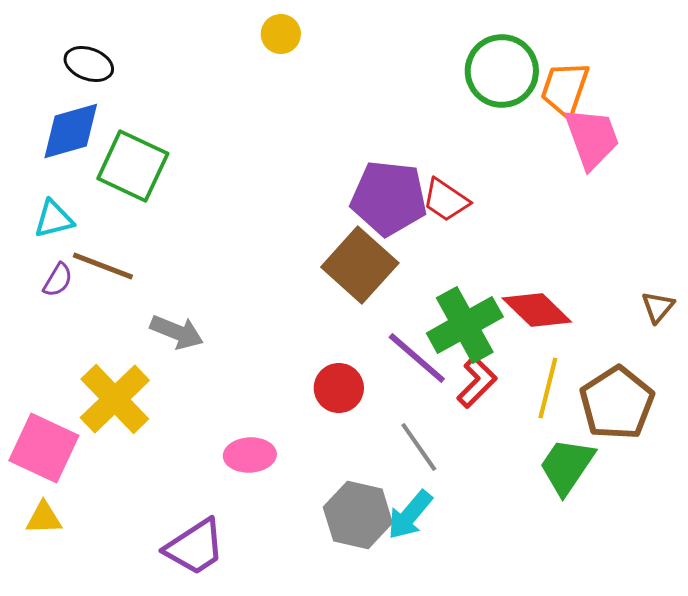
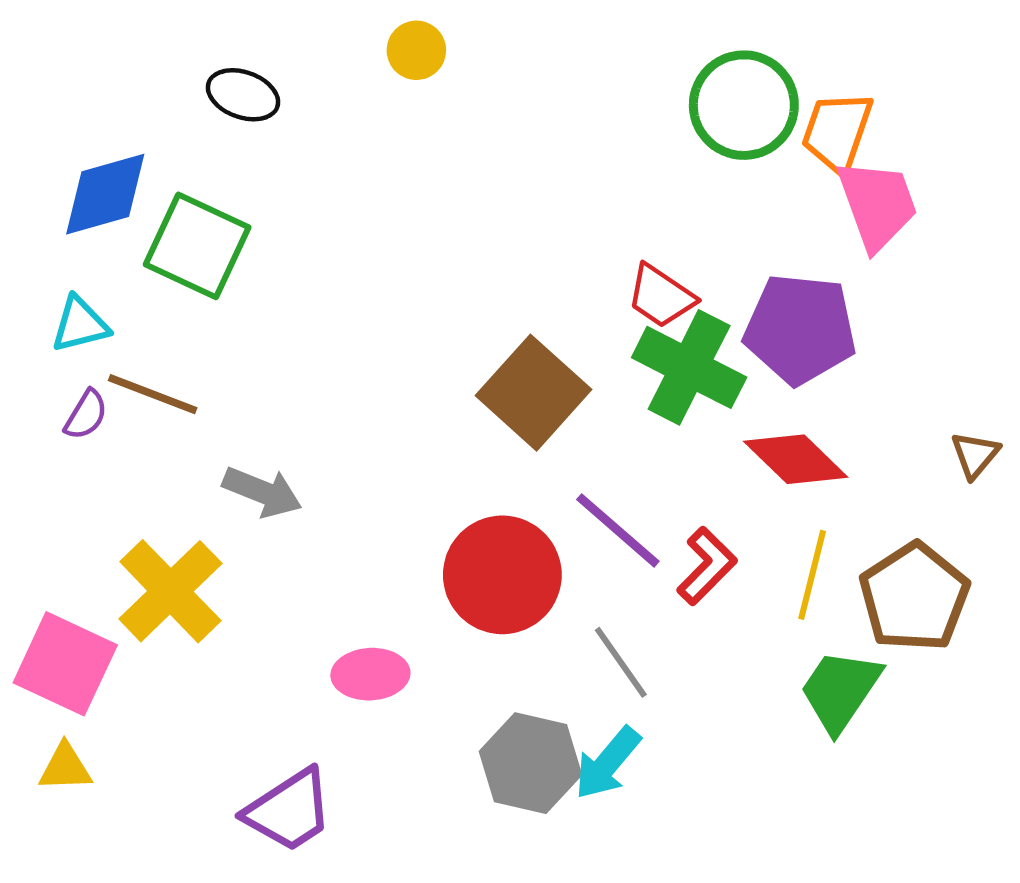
black ellipse: (89, 64) -> (243, 95), moved
purple pentagon: (389, 198) -> (800, 329), moved
green cross: (465, 325) -> (689, 367), moved, turned -34
red circle: (339, 388) -> (502, 575), size x1.6

